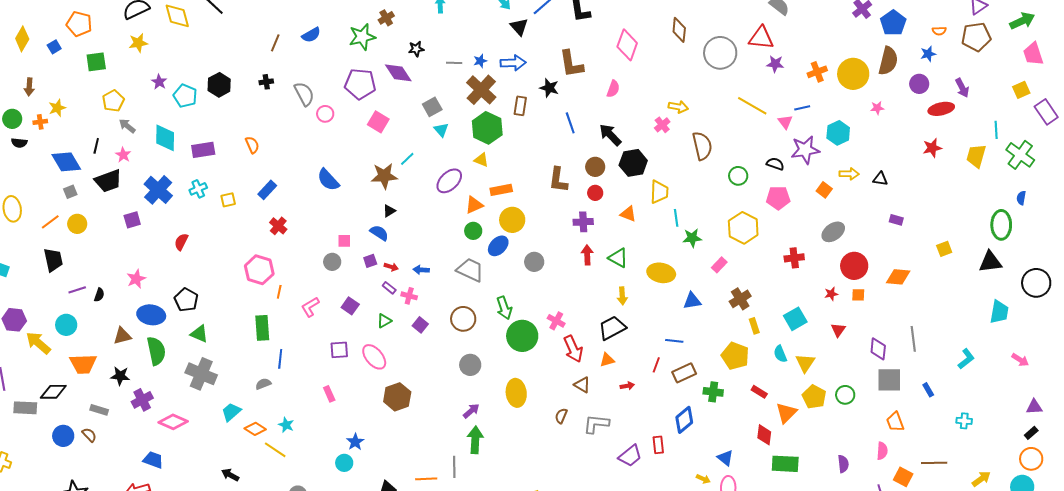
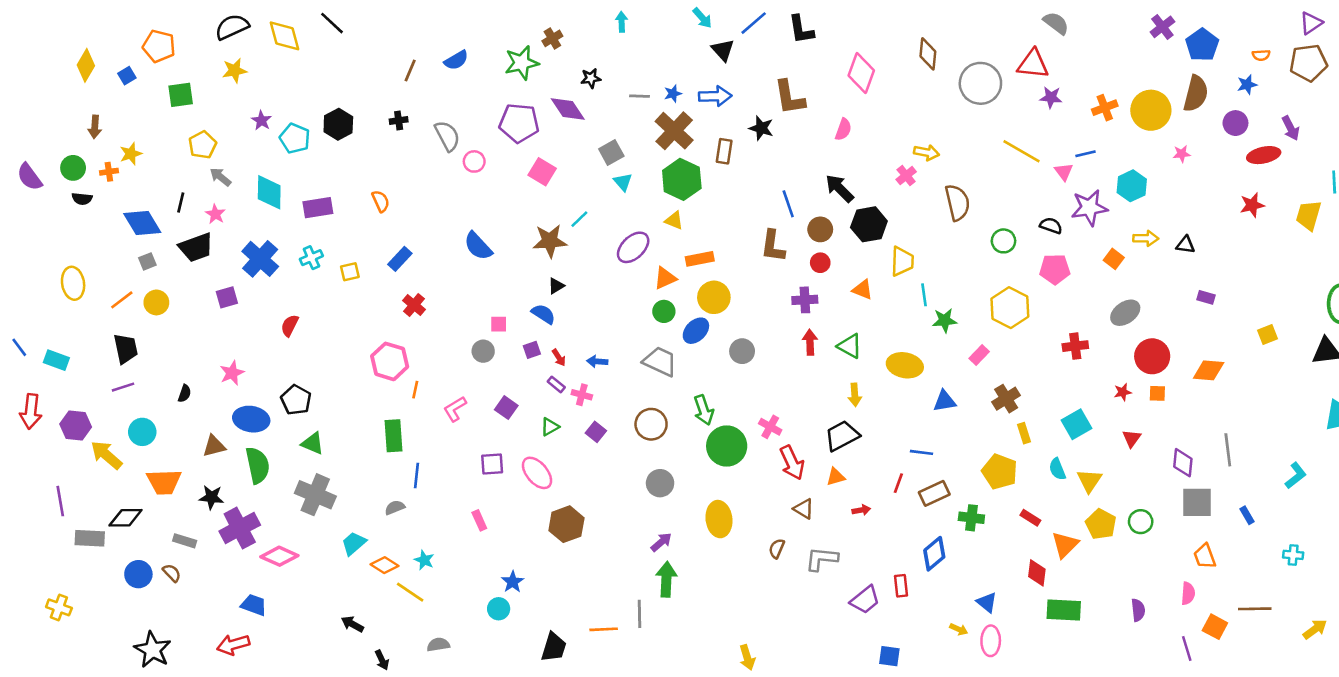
blue line: (570, 123) -> (788, 204), moved
red arrow: (391, 267) -> (559, 358), turned 40
purple line: (77, 290) -> (123, 387), moved
purple cross: (142, 400) -> (240, 528), size x1.4

